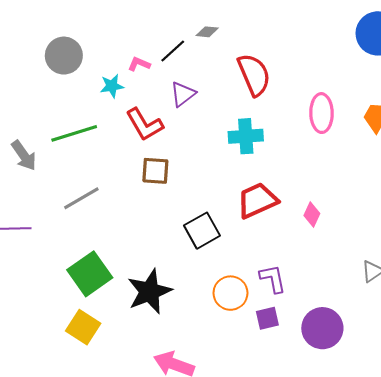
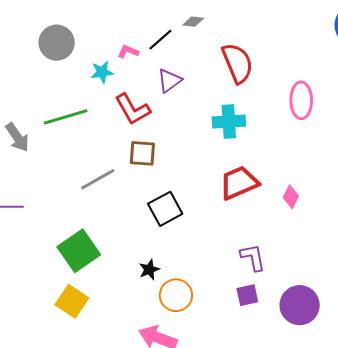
gray line: (81, 198) -> (98, 179), moved
black square: (202, 231) -> (165, 209), moved
black star: (149, 292) -> (149, 270), moved, size x0.5
orange circle: (230, 293) -> (176, 295), moved

